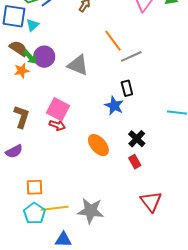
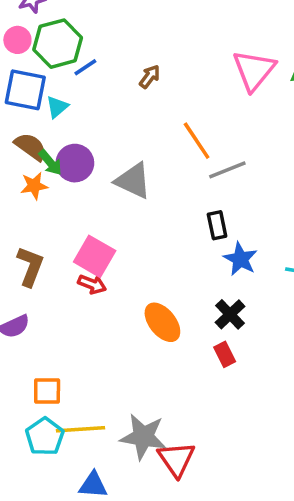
blue star: (114, 106) -> (240, 259), moved
red triangle: (151, 201) -> (176, 459), moved

